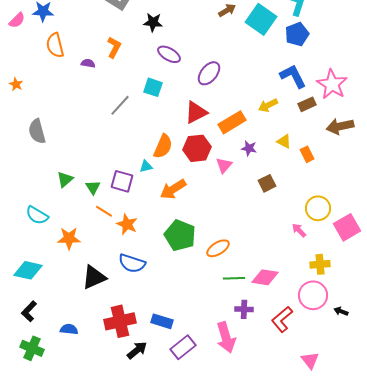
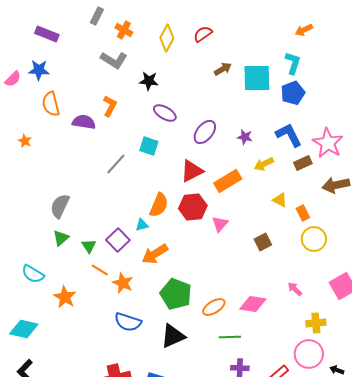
cyan square: (261, 19) -> (257, 78), turned -36
purple semicircle: (88, 63) -> (84, 122), size x1.6
orange star: (16, 84) -> (25, 141), moved
gray semicircle: (37, 131) -> (60, 206), moved, turned 40
purple star: (249, 148) -> (245, 137), moved
purple square: (122, 181) -> (118, 240), turned 30
orange arrow: (173, 189) -> (155, 254), moved
yellow circle: (318, 208) -> (314, 239), moved
orange star: (69, 238) -> (65, 297), turned 30
black triangle: (94, 277) -> (173, 336), moved
pink diamond: (265, 277) -> (253, 304), moved

